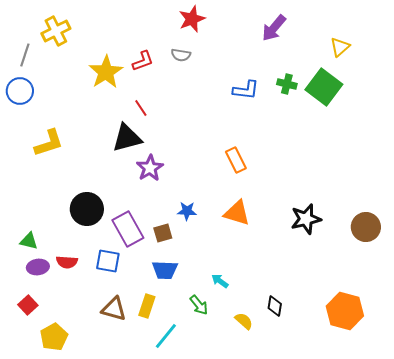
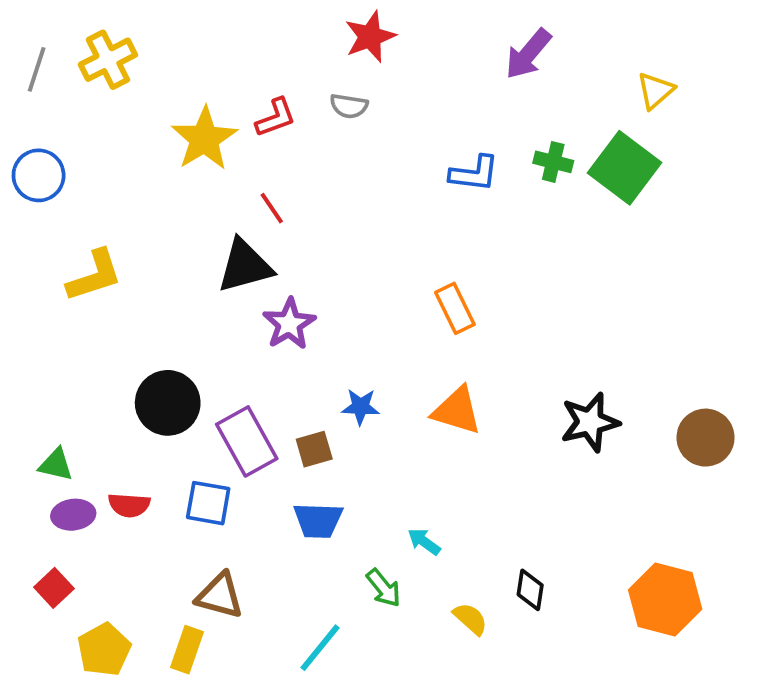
gray line: (25, 55) -> (37, 69), moved
yellow rectangle: (147, 306) -> (187, 650), moved

